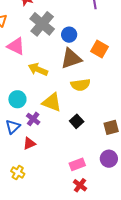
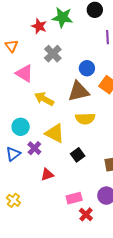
gray cross: (42, 24) -> (53, 54), size x0.7
blue circle: (69, 35) -> (87, 68), moved
red triangle: (29, 143) -> (47, 175), moved
red cross: (80, 185) -> (86, 214), moved

